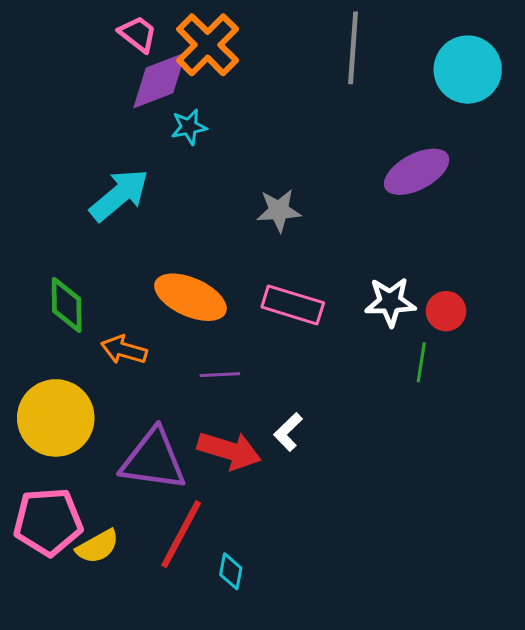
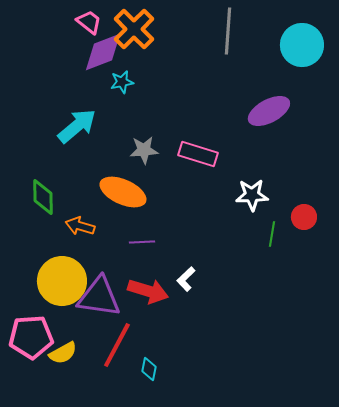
gray star: (279, 210) -> (144, 150), moved
pink rectangle: (293, 305) -> (198, 154), moved
red circle: (446, 311) -> (304, 217), moved
yellow circle: (56, 418) -> (62, 281), moved

